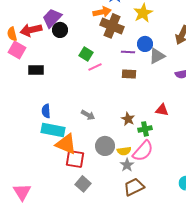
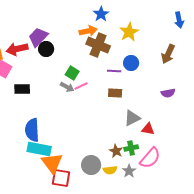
gray triangle: (157, 56) -> (132, 118), moved
blue semicircle: (46, 111) -> (32, 130), size x1.6
gray arrow: (88, 115) -> (67, 87), moved
brown star: (128, 119) -> (116, 151), moved
orange triangle: (66, 144) -> (52, 163), turned 30
pink semicircle: (143, 151) -> (150, 158), moved
gray star: (127, 165) -> (129, 171), moved

